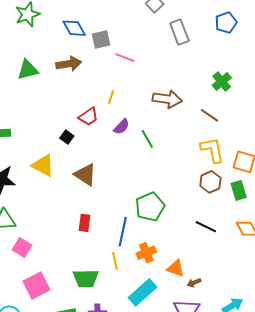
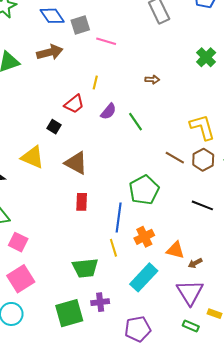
brown arrow: (167, 99) -> (152, 80), size x0.5
brown line: (210, 115) -> (175, 158), moved
red rectangle: (84, 223) -> (82, 202), moved
pink square: (36, 285) -> (21, 279), moved

